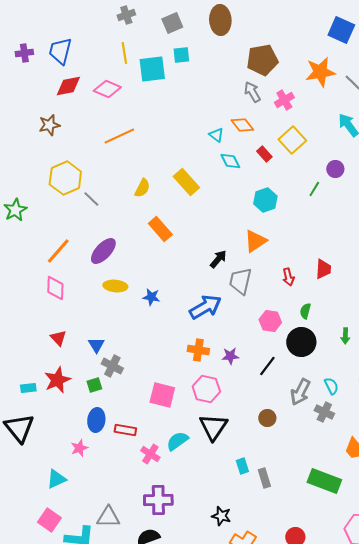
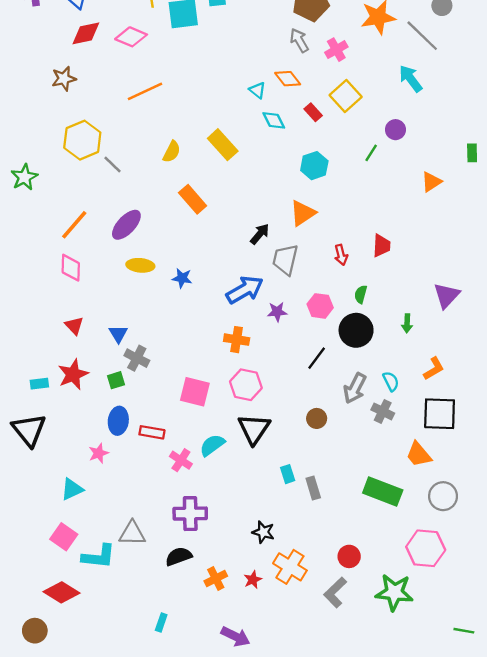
purple star: (230, 356) -> (277, 312), moved

